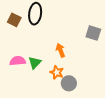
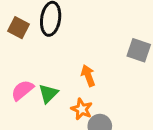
pink semicircle: (18, 61) -> (22, 90), turned -35

